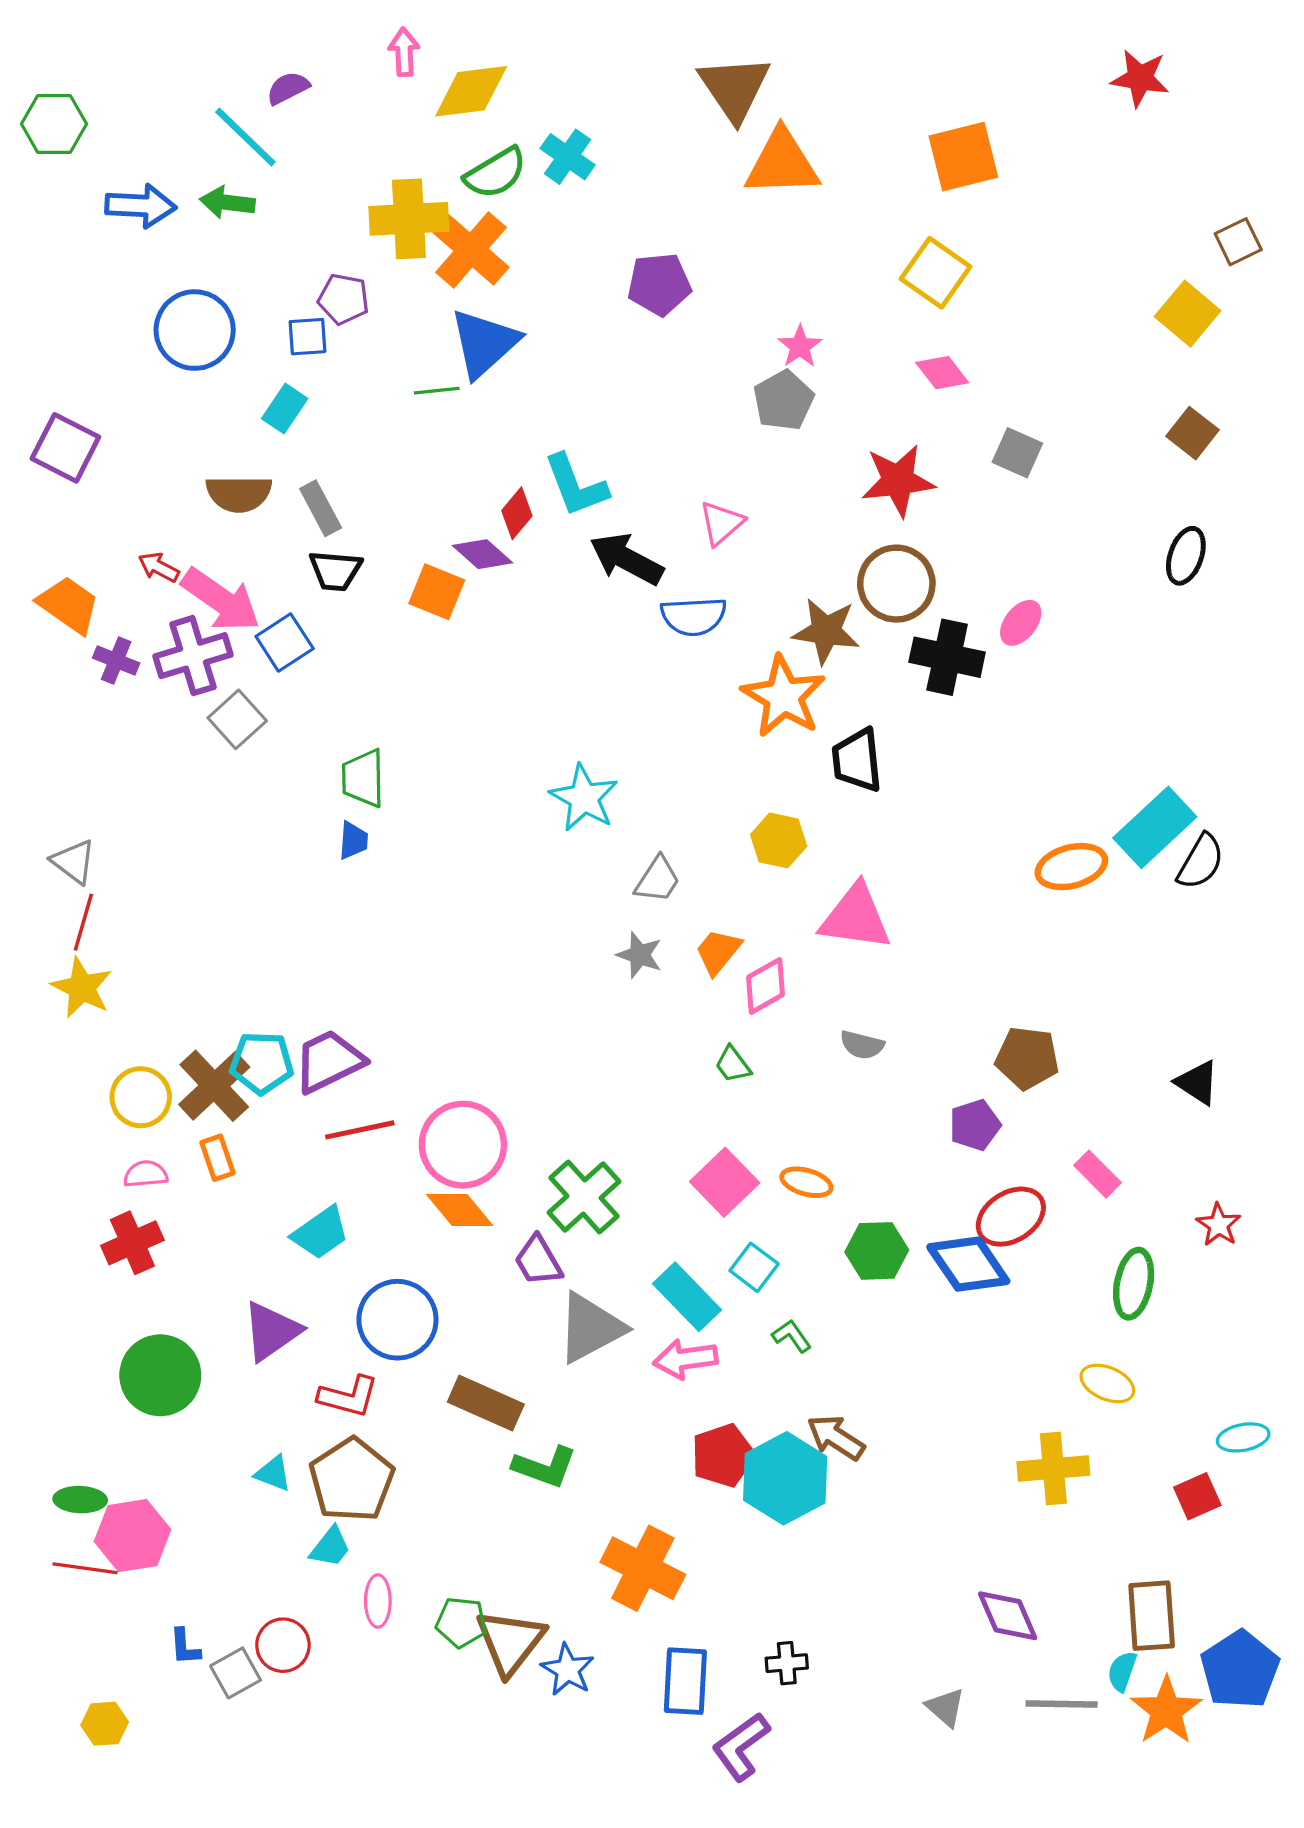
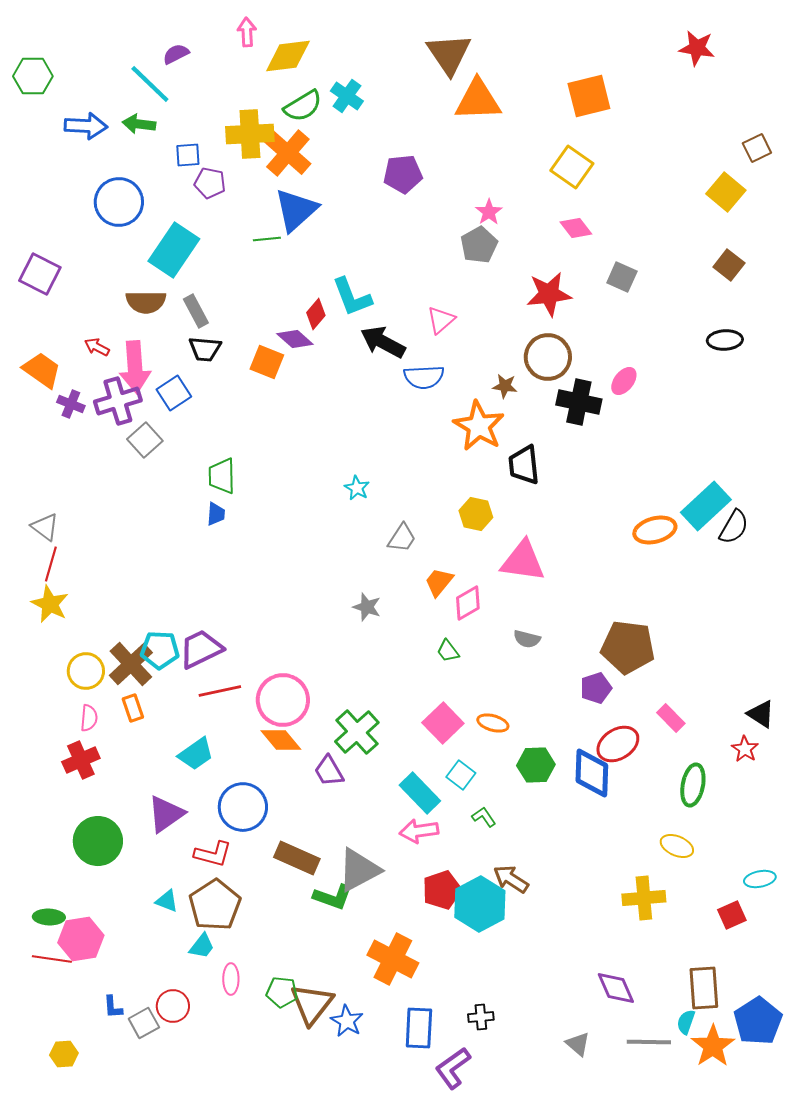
blue square: (308, 337) -> (188, 155), moved
cyan rectangle: (285, 409) -> (174, 250), size x1.8
black ellipse: (1186, 556) -> (725, 340), turned 68
pink arrow: (221, 600) -> (135, 367), turned 51
brown star: (826, 631) -> (505, 386), size x0.6
cyan star: (584, 798) -> (357, 488), size x0.6
gray star: (640, 955) -> (367, 607), moved
brown pentagon: (1027, 1058) -> (628, 647), size x1.4
black triangle: (1197, 1082) -> (761, 714), moved
pink semicircle: (146, 1174) -> (89, 718), turned 100
blue diamond: (968, 1264) -> (592, 773), turned 36
gray triangle: (590, 1328) -> (359, 870), moved

